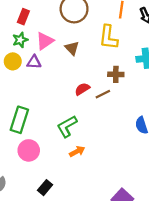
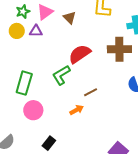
brown cross: (116, 74) -> (119, 49), moved, size x1.6
red semicircle: (82, 89) -> (80, 54), size x1.6
brown line: (103, 94) -> (91, 92), moved
green L-shape: (67, 126) -> (61, 75), moved

